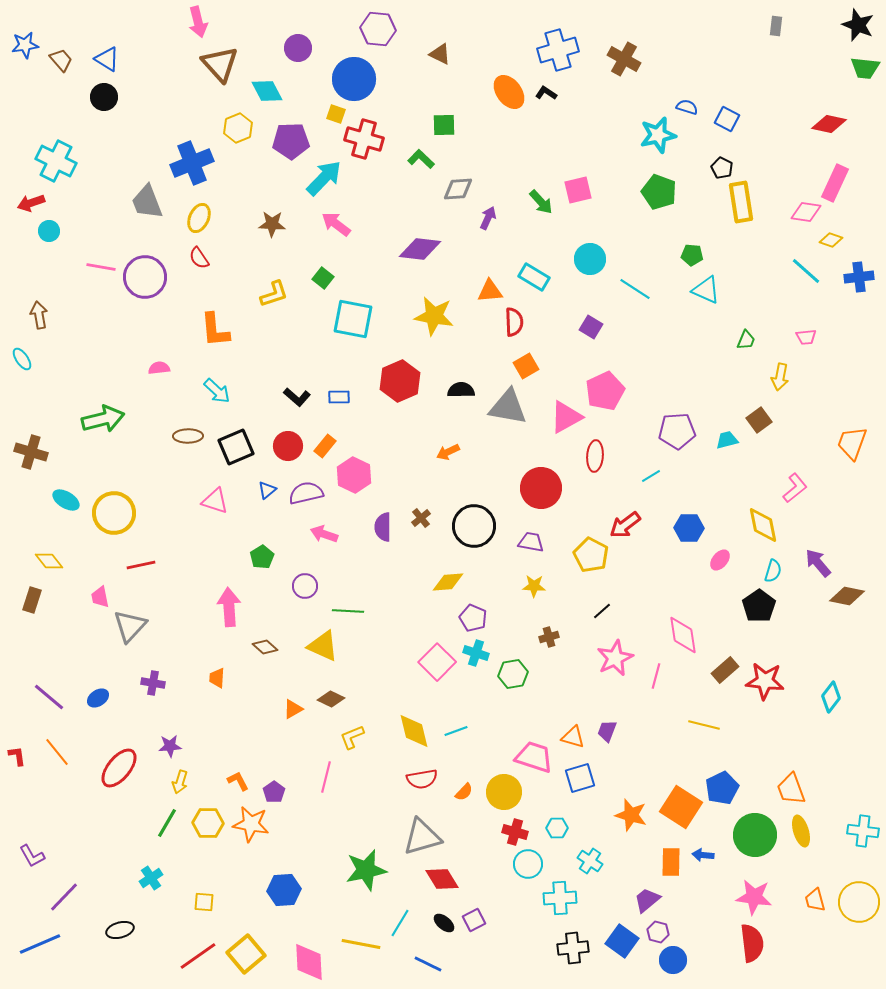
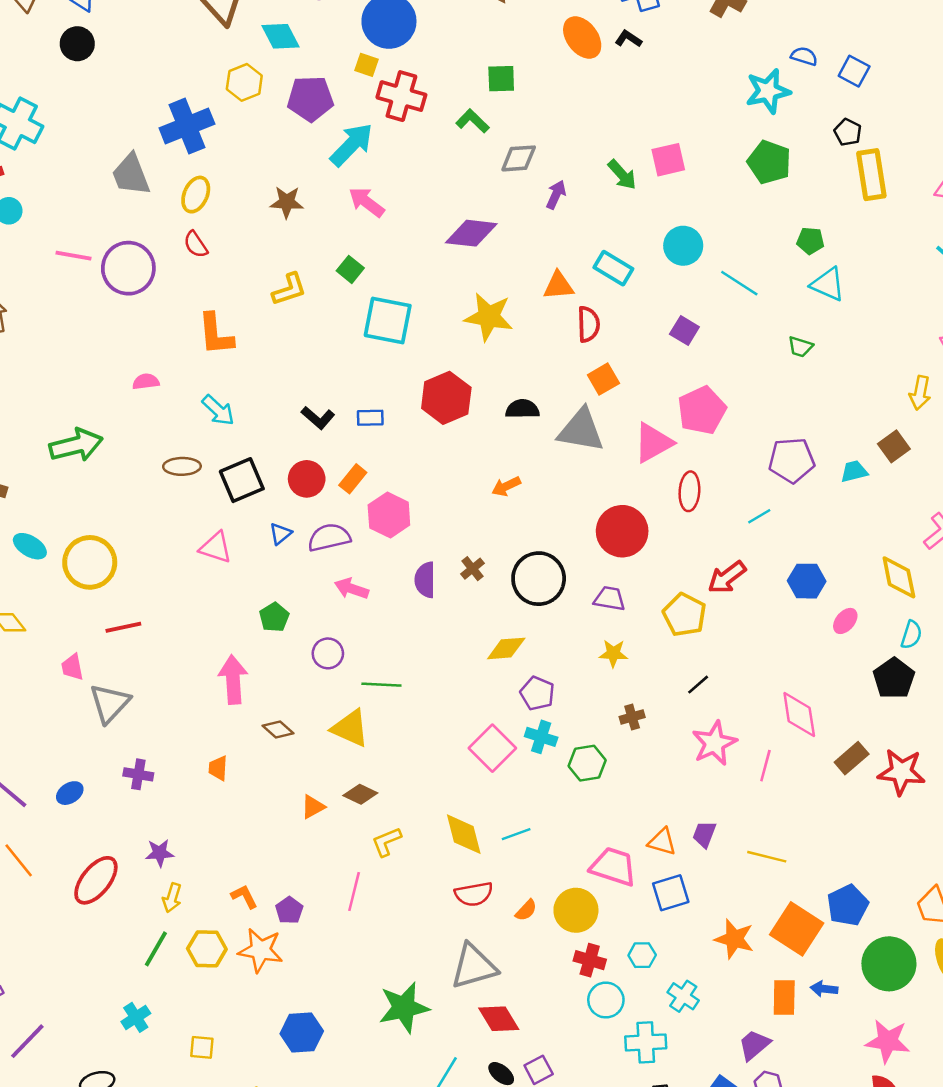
green trapezoid: (746, 340) -> (800, 347), moved, turned 85
yellow line: (704, 725) -> (767, 857), moved

